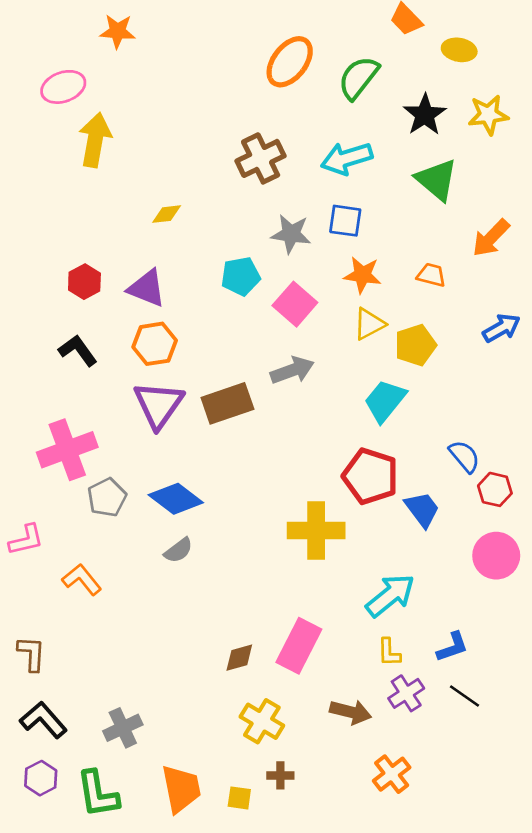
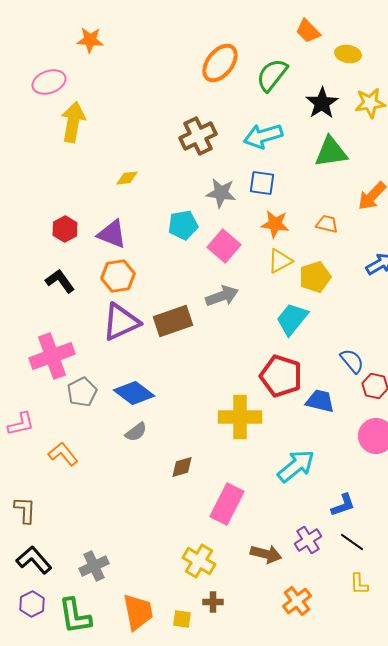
green triangle: (437, 180) -> (331, 152), turned -48
purple triangle: (159, 405) -> (121, 322), turned 30
blue trapezoid: (422, 509) -> (320, 401), turned -40
yellow L-shape: (389, 652) -> (359, 584), moved
brown diamond: (239, 658) -> (182, 467), moved

